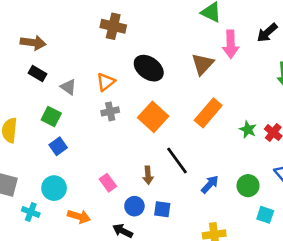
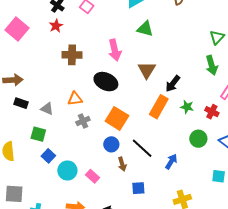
black arrow: (267, 33) -> (173, 84), moved
pink arrow: (231, 44) -> (115, 50), moved
orange triangle: (106, 82) -> (75, 99), turned 42
green star: (248, 130) -> (187, 107), moved
green circle: (248, 186) -> (198, 139), moved
cyan circle: (54, 188) -> (67, 171), moved
blue circle: (134, 206) -> (111, 144), moved

